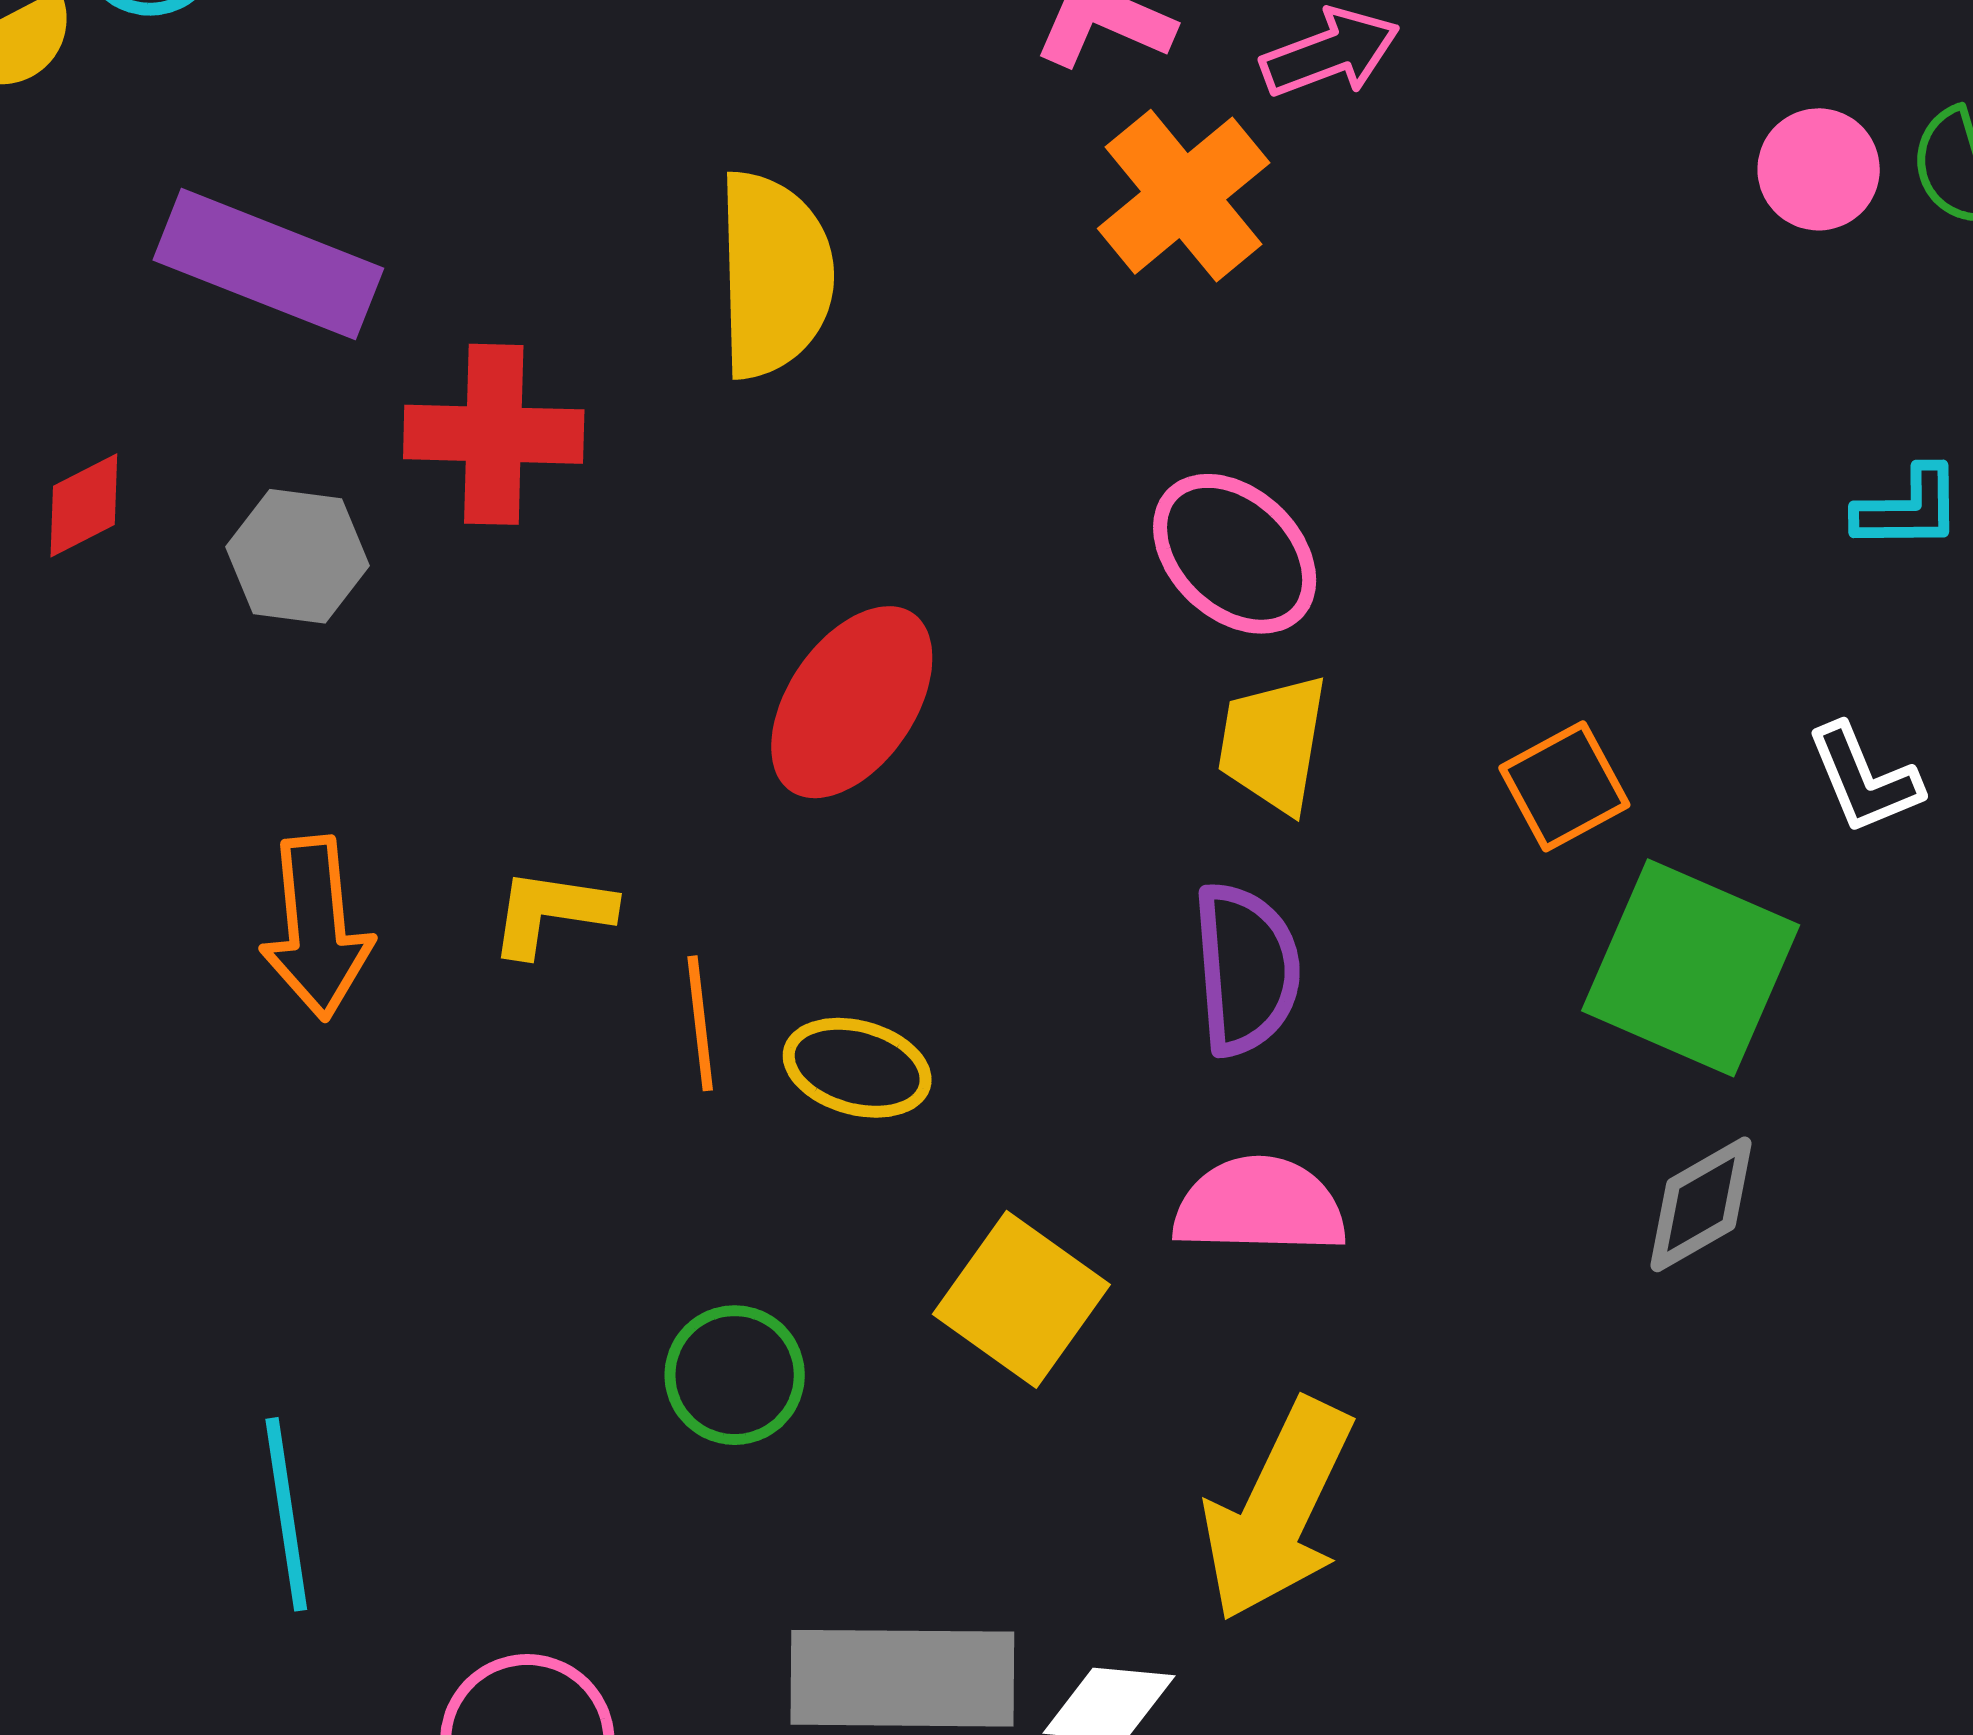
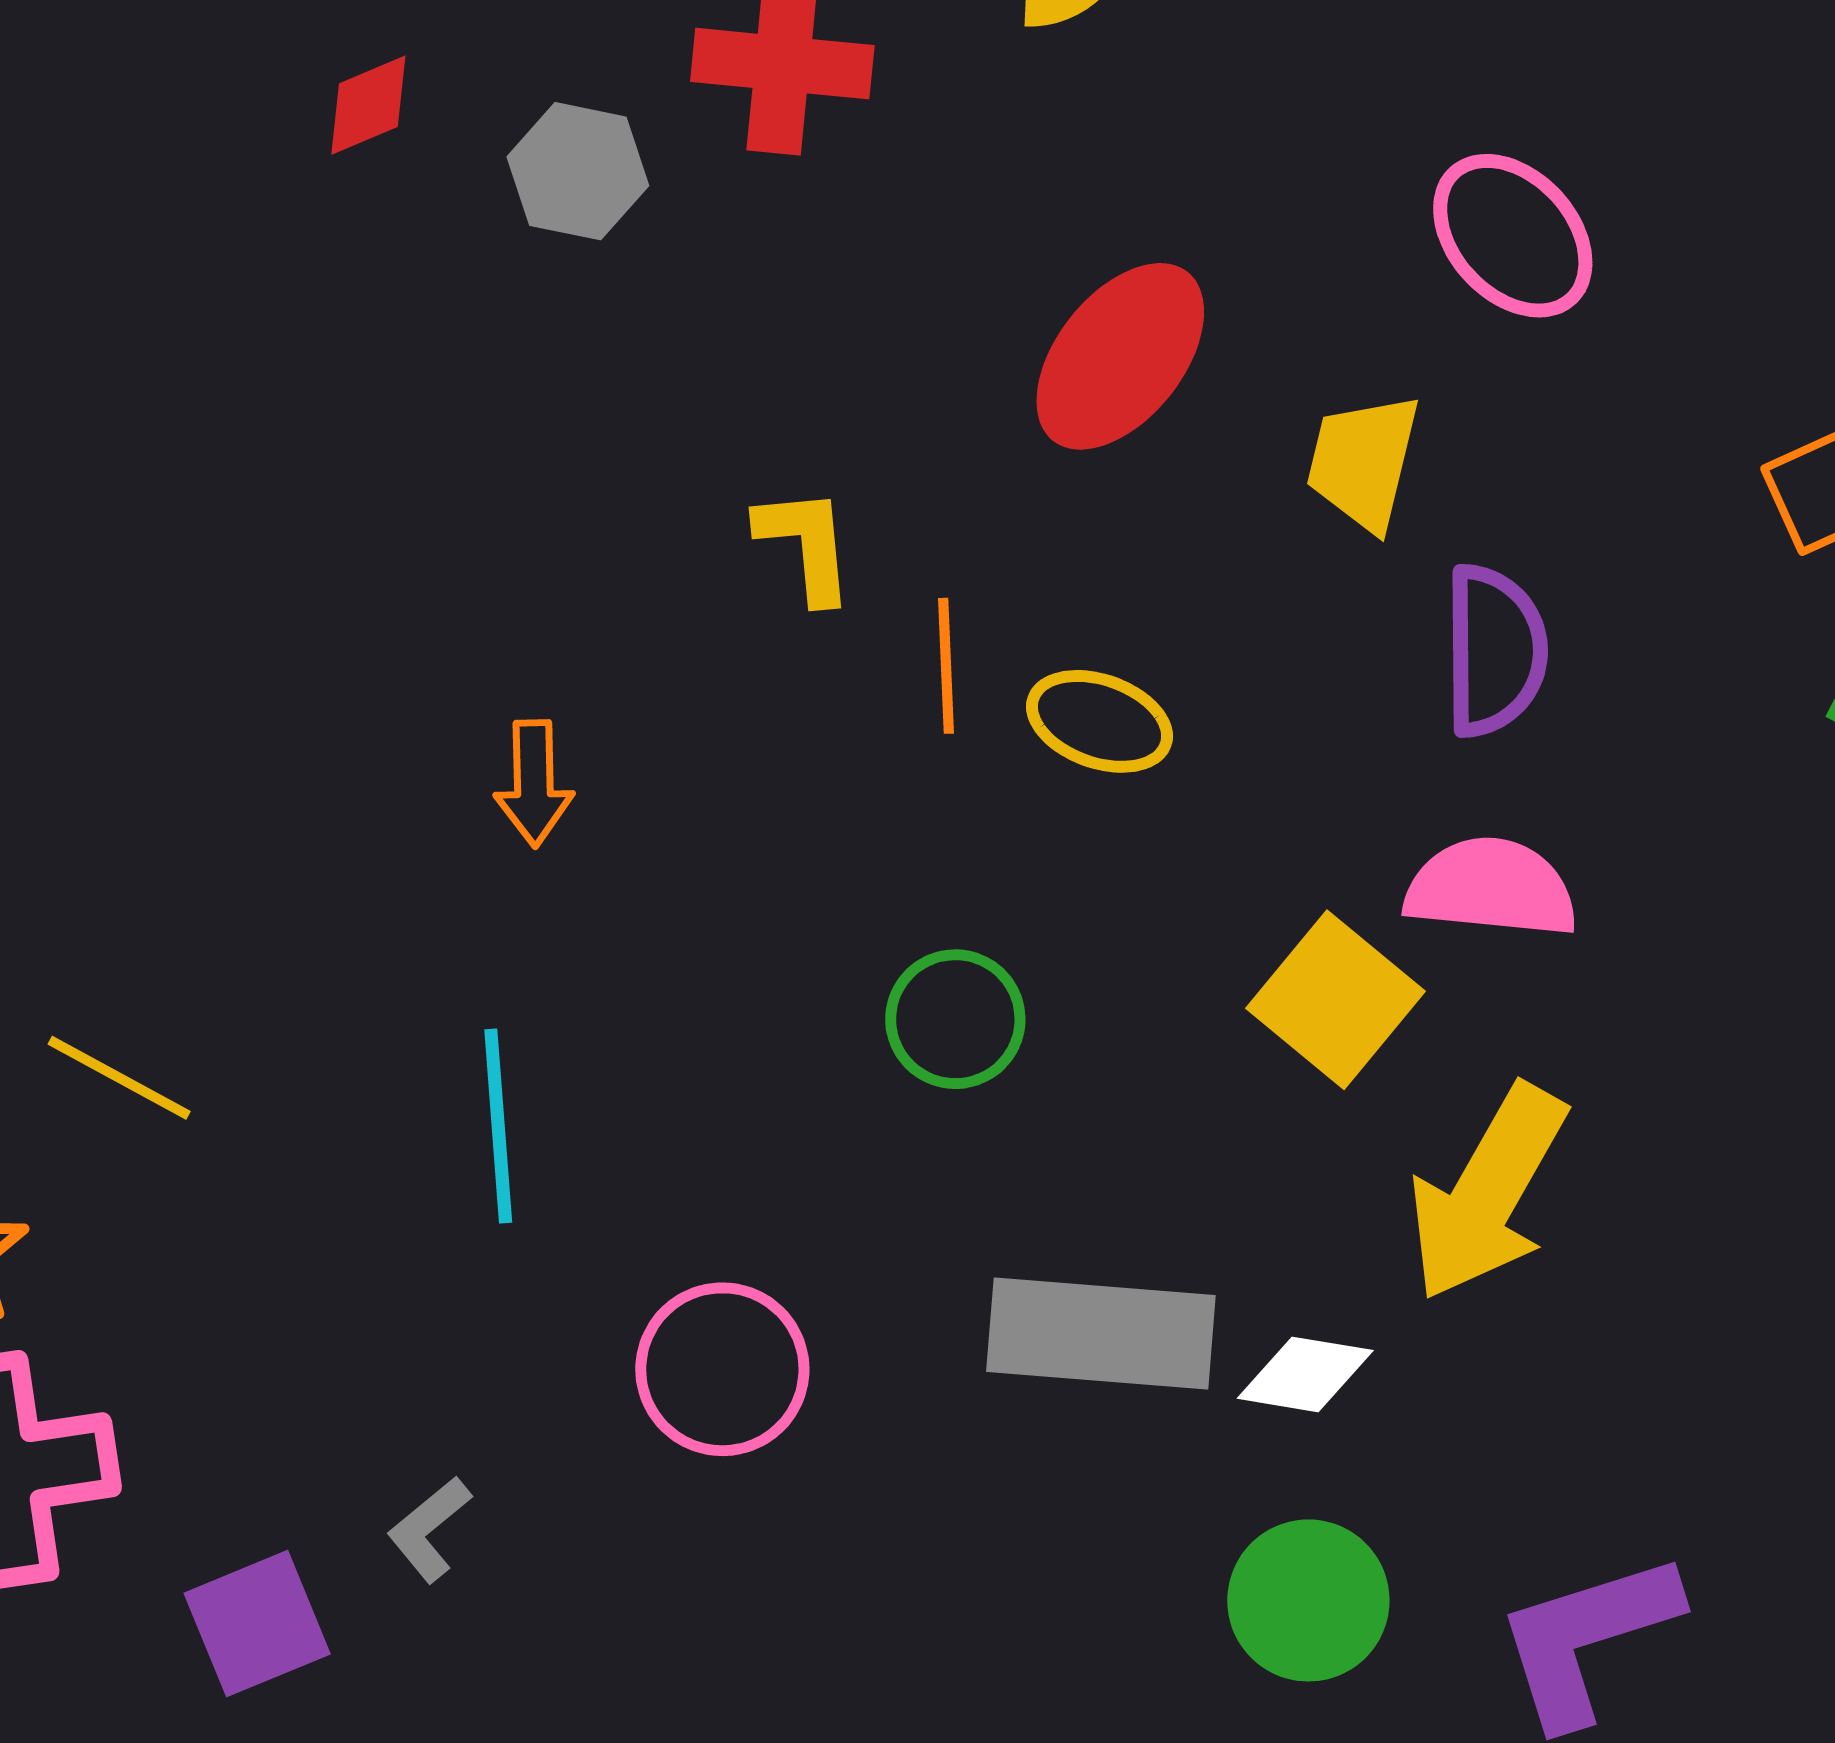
yellow trapezoid: (1273, 743) -> (1363, 462), moved
yellow L-shape: (551, 912) -> (806, 544), turned 72
orange arrow: (316, 928) -> (534, 783), moved, size x0.7
yellow square: (1021, 1299) -> (1336, 1000), moved

